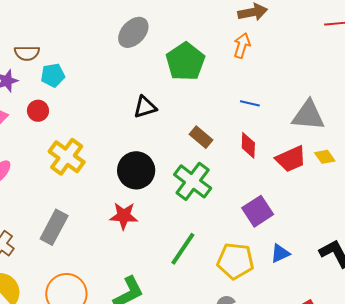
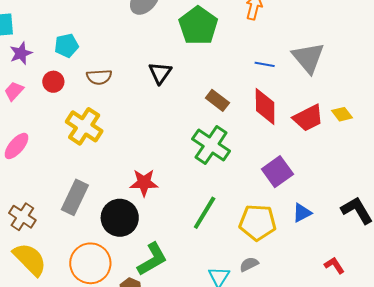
brown semicircle: (27, 53) -> (99, 77), moved
black triangle: (145, 107) -> (160, 73), turned -35
gray triangle: (308, 115) -> (308, 58), moved, turned 48
red diamond: (248, 145) -> (265, 106), size x1.4
black circle: (136, 170) -> (120, 218), moved

